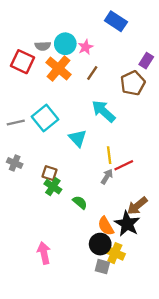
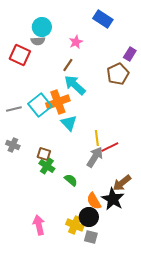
cyan circle: (65, 44) -> (42, 27), moved
orange cross: (59, 68) -> (58, 102), moved, turned 30
brown line: (92, 73) -> (68, 65), moved
cyan arrow: (104, 111) -> (75, 85), moved
gray arrow: (107, 177) -> (95, 157), size x1.5
yellow cross: (115, 253) -> (75, 225), moved

